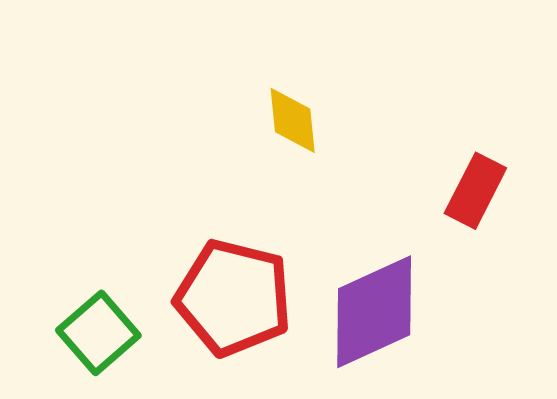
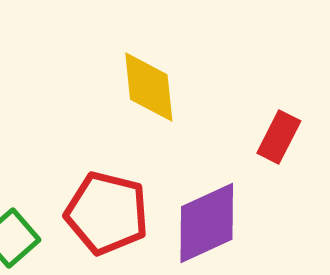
yellow diamond: (293, 120) -> (149, 87), size x1.5

